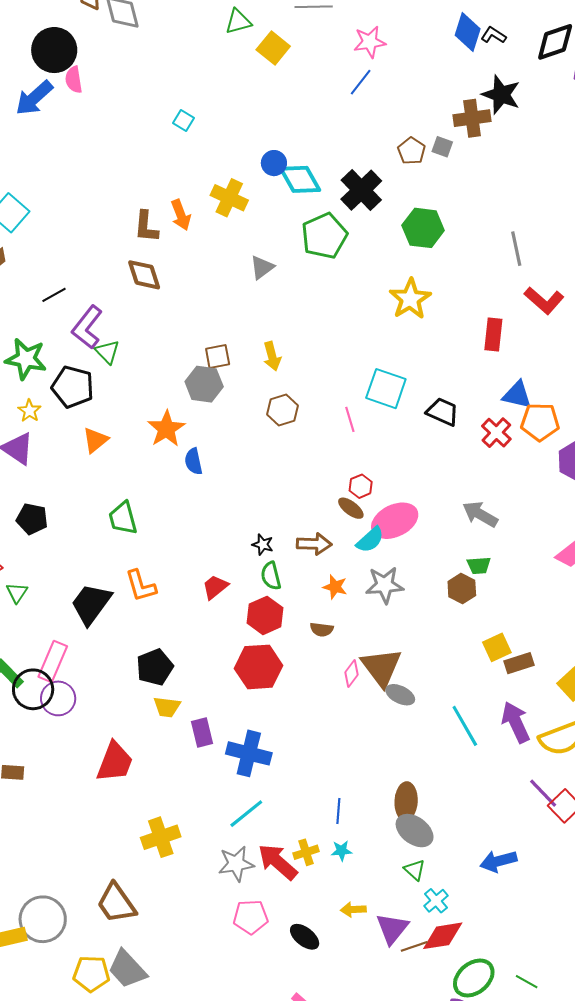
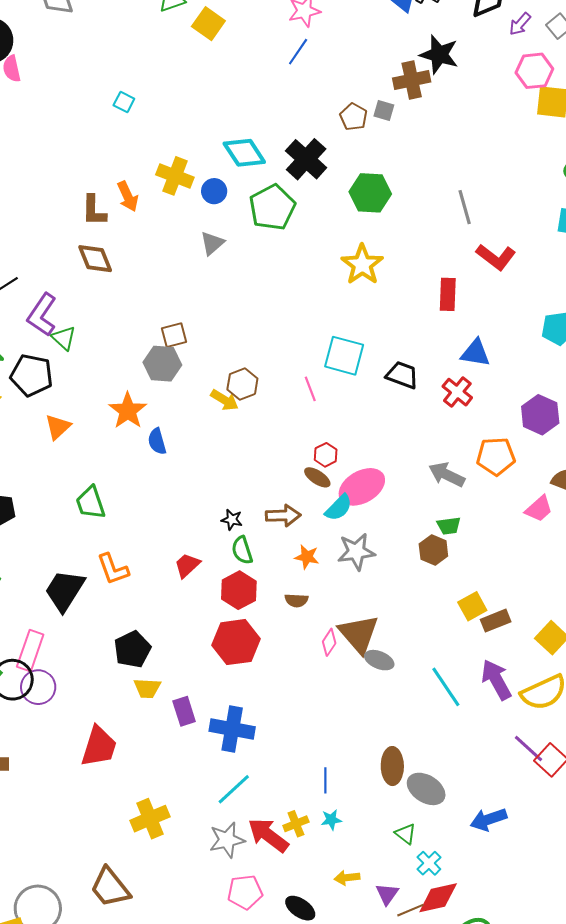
blue circle: (274, 163) -> (214, 191), moved
yellow arrow: (272, 356) -> (224, 400), moved, turned -40
orange pentagon: (540, 422) -> (496, 456), moved
gray ellipse: (415, 831) -> (426, 789), moved
purple triangle: (392, 929) -> (387, 894), size x0.7

